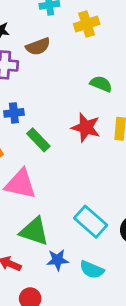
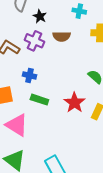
green rectangle: (38, 140) -> (39, 100), turned -48

